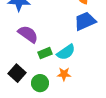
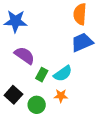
green rectangle: (45, 53) -> (42, 75), turned -40

